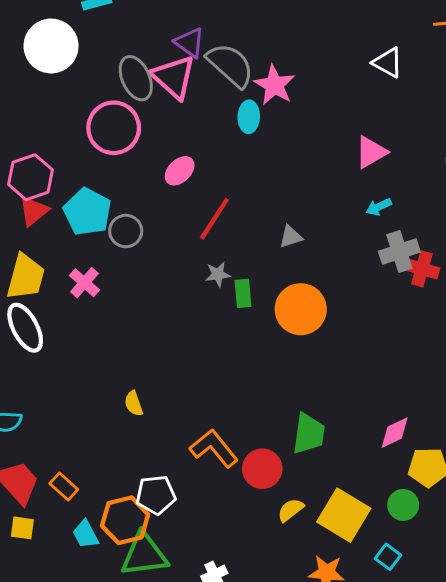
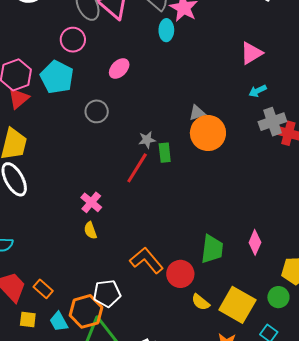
pink circle: (114, 128) -> (73, 40), size x0.7
cyan pentagon: (87, 212) -> (57, 77), moved
red line: (214, 219) -> (137, 168), moved
gray circle: (126, 231) -> (97, 111), moved
pink cross: (84, 283) -> (91, 202), moved
orange circle: (301, 309) -> (208, 133), moved
pink diamond: (395, 433) -> (255, 242), moved, turned -40
yellow semicircle: (291, 510) -> (201, 302), turned -102
yellow square: (22, 528) -> (28, 319), moved

